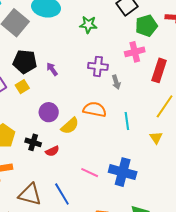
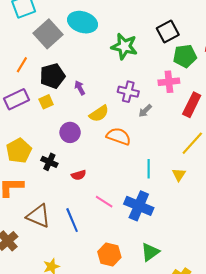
green star: (88, 25) -> (124, 46), size x1.4
black pentagon: (25, 62) -> (52, 76), turned -30
gray arrow: (116, 82) -> (145, 111), turned 56
cyan line: (127, 121) -> (149, 169), moved
yellow semicircle: (70, 126) -> (99, 114), moved
red semicircle: (52, 151) -> (79, 175), moved

